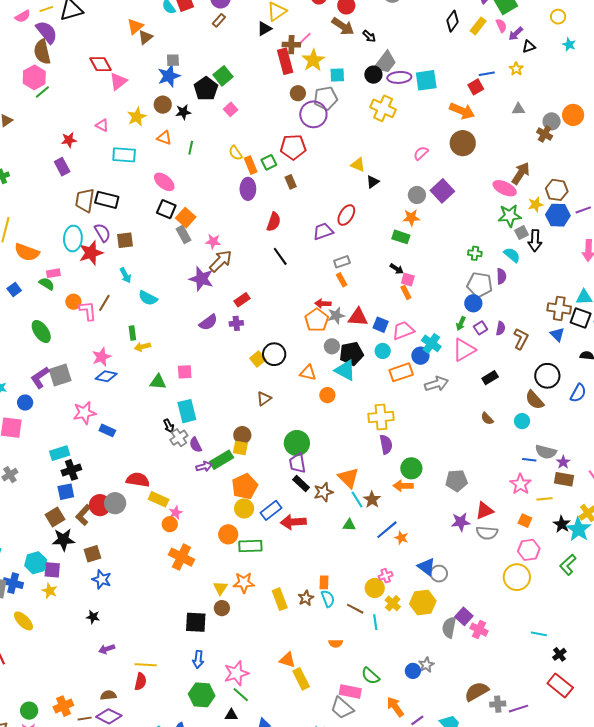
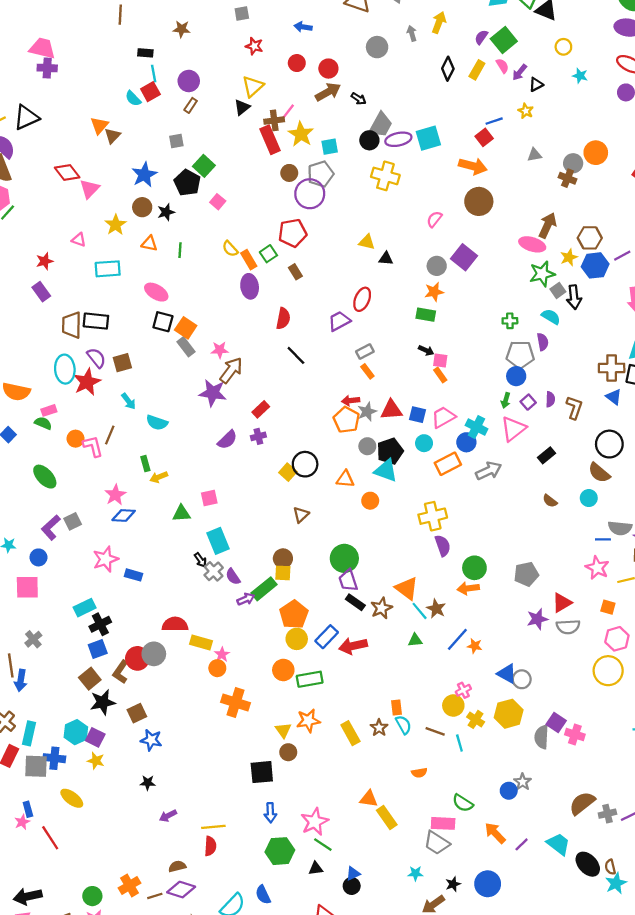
brown arrow: (343, 26) -> (328, 92), turned -55
gray square: (173, 60) -> (176, 141), moved
black triangle: (373, 182) -> (386, 258), turned 48
gray square: (60, 375) -> (73, 521), size x0.7
purple square: (52, 570) -> (95, 737), turned 30

